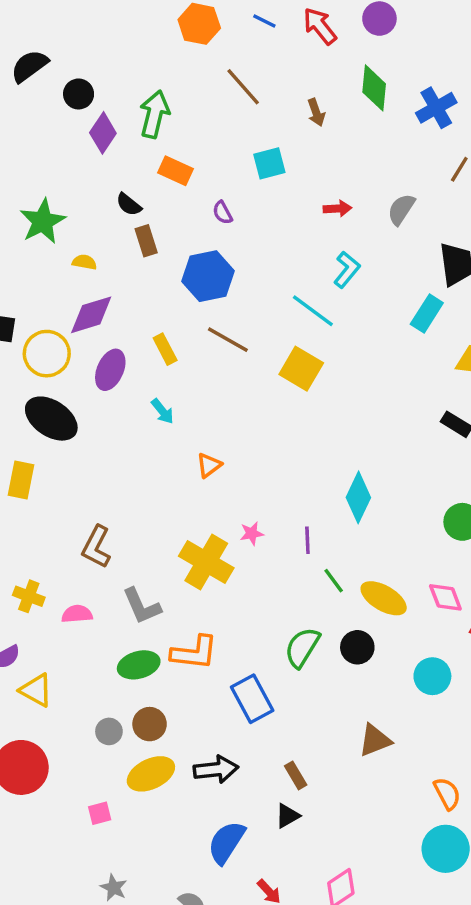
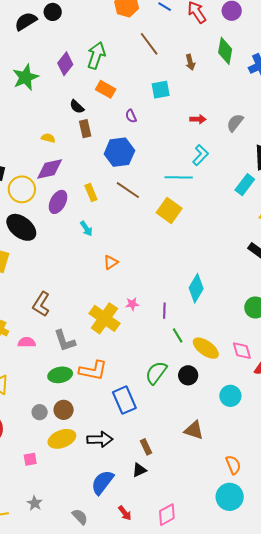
black circle: (79, 94) -> (53, 12), moved
green star: (43, 221) -> (25, 77), moved
cyan line: (313, 311) -> (179, 177), turned -40
brown triangle: (375, 740) -> (194, 430), turned 35

